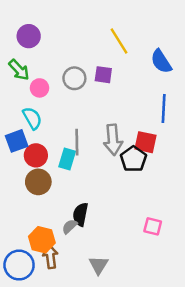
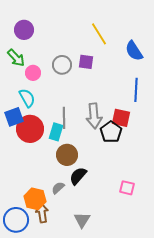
red circle: (36, 155) -> (30, 129), size x1.4
brown circle: (38, 182) -> (67, 155), moved
black semicircle: (80, 214) -> (78, 176), moved, turned 30

